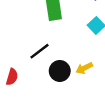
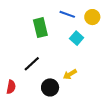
black circle: (60, 71) -> (50, 87), moved

